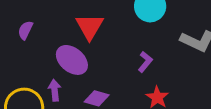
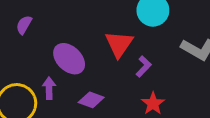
red triangle: (90, 27) -> (119, 44), moved

